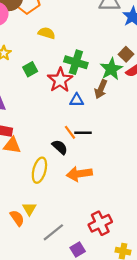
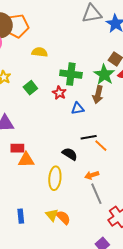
red star: (60, 80) -> (59, 93), size x0.6
orange line: (70, 132) -> (101, 146), moved
orange arrow: (79, 174) -> (92, 175), size x0.6
orange semicircle: (17, 218) -> (63, 217), moved
gray line: (53, 232) -> (96, 194), moved, turned -65

